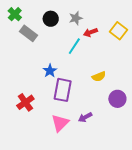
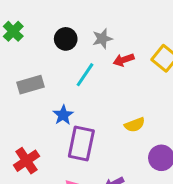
gray rectangle: (28, 33) -> (30, 85), moved, turned -54
cyan line: (74, 46) -> (85, 75), moved

